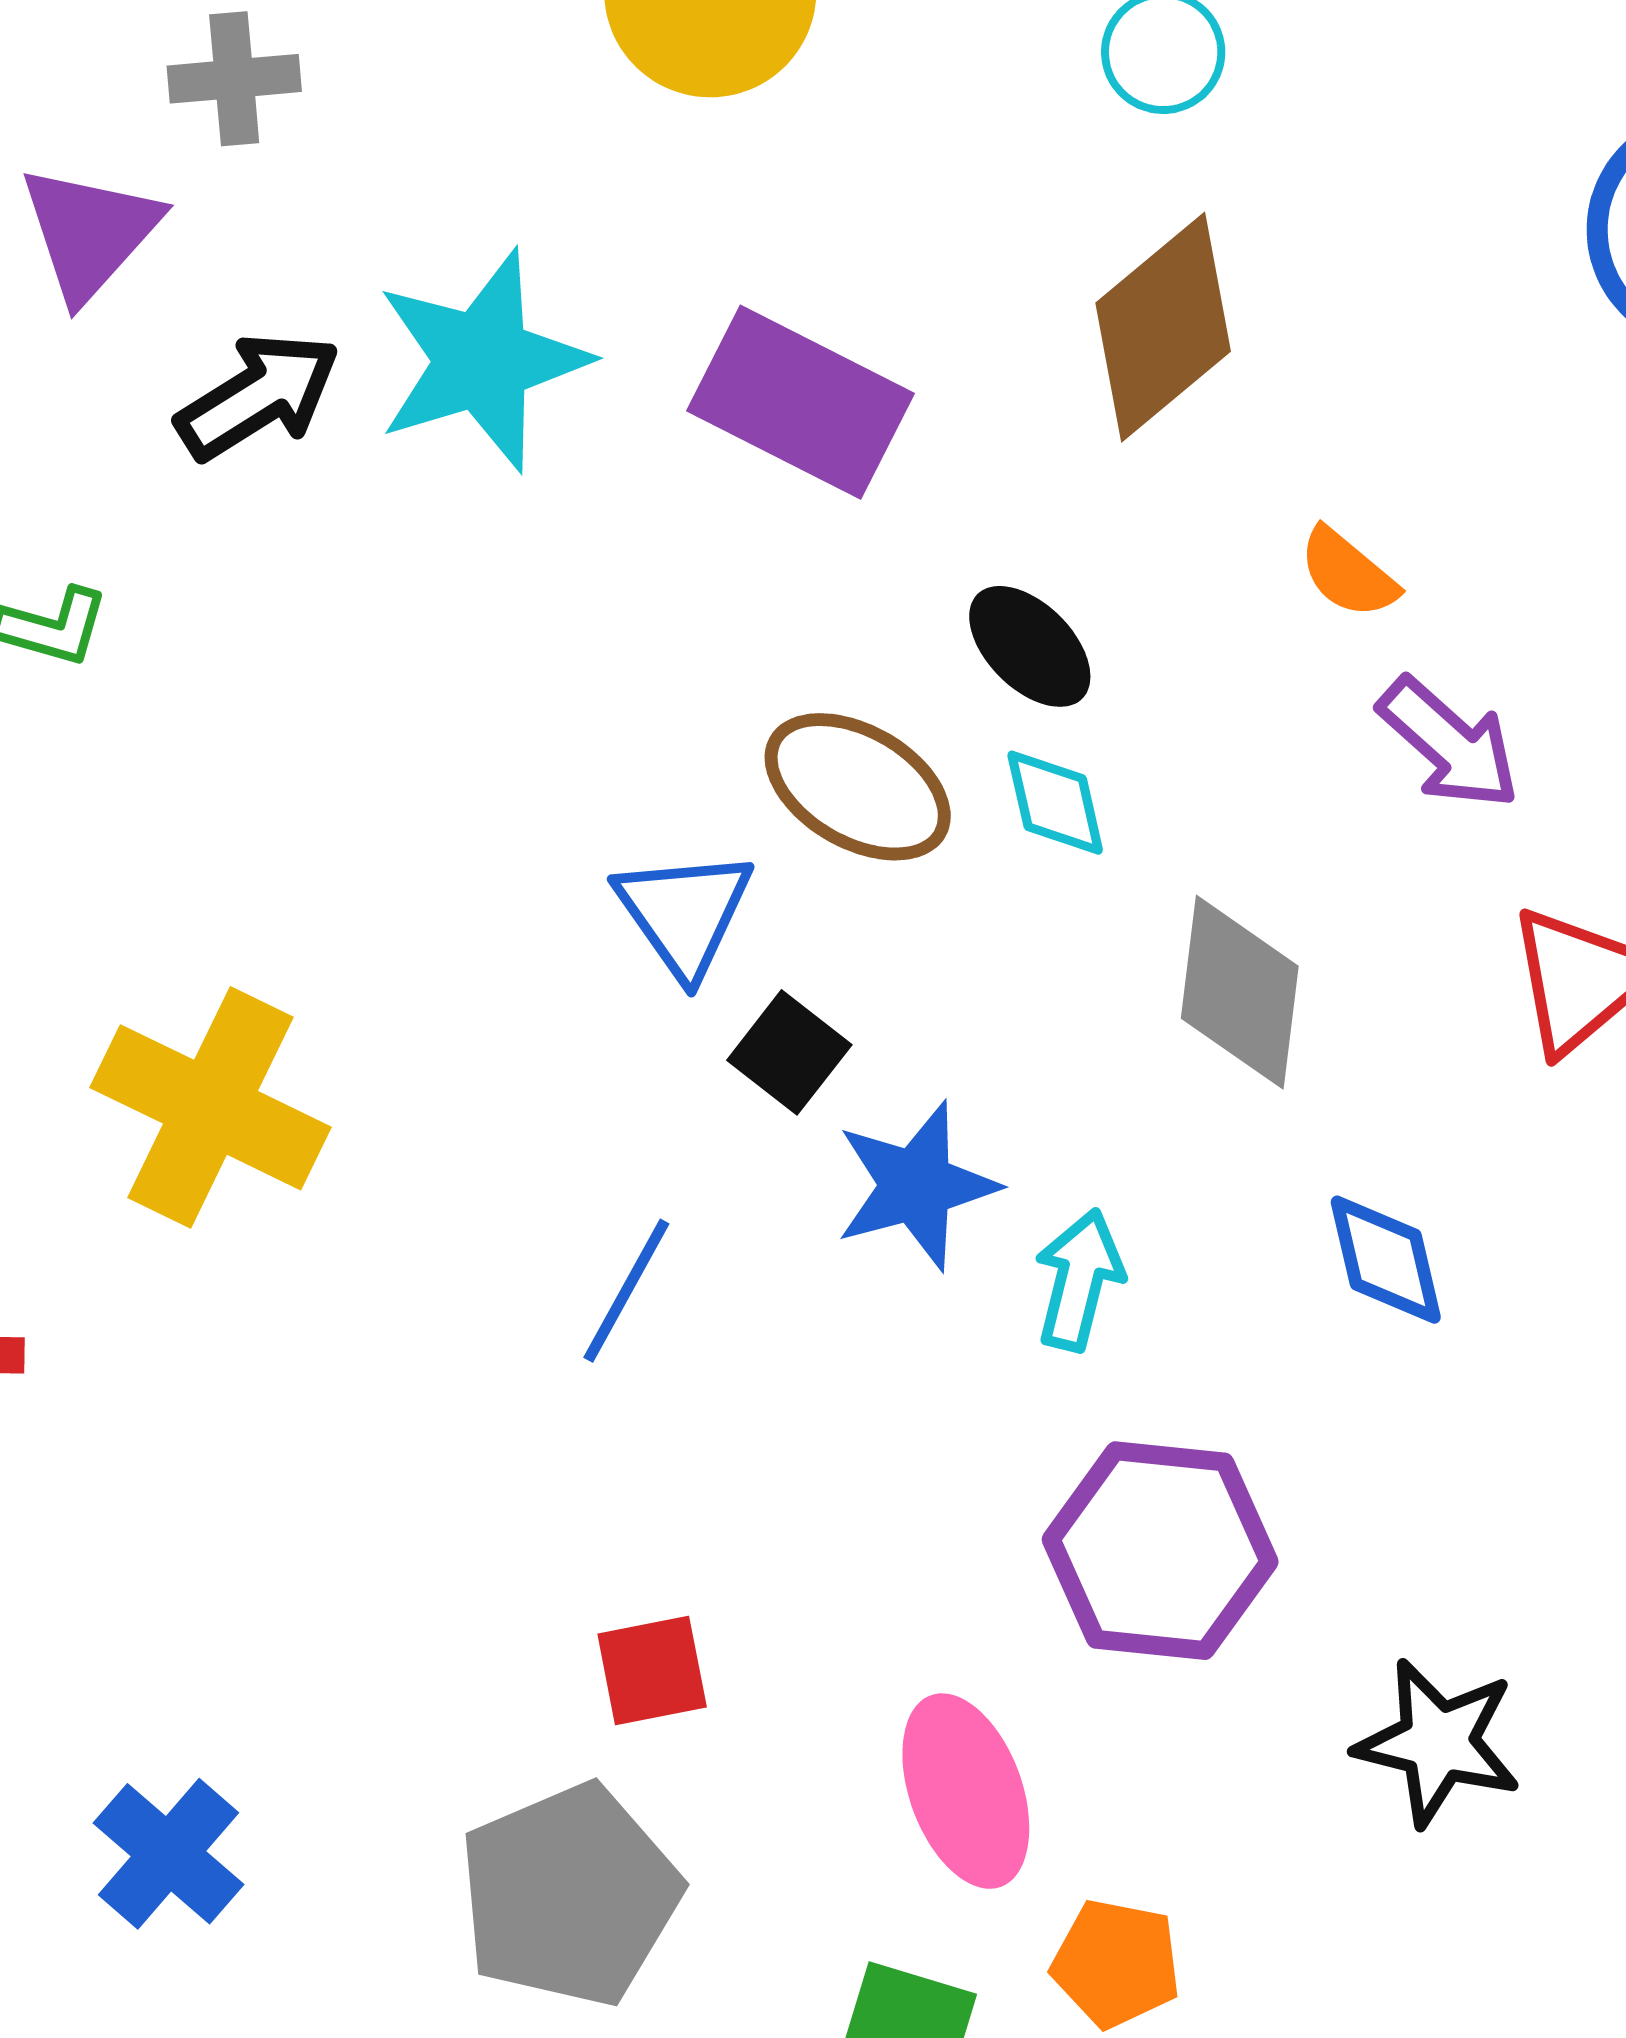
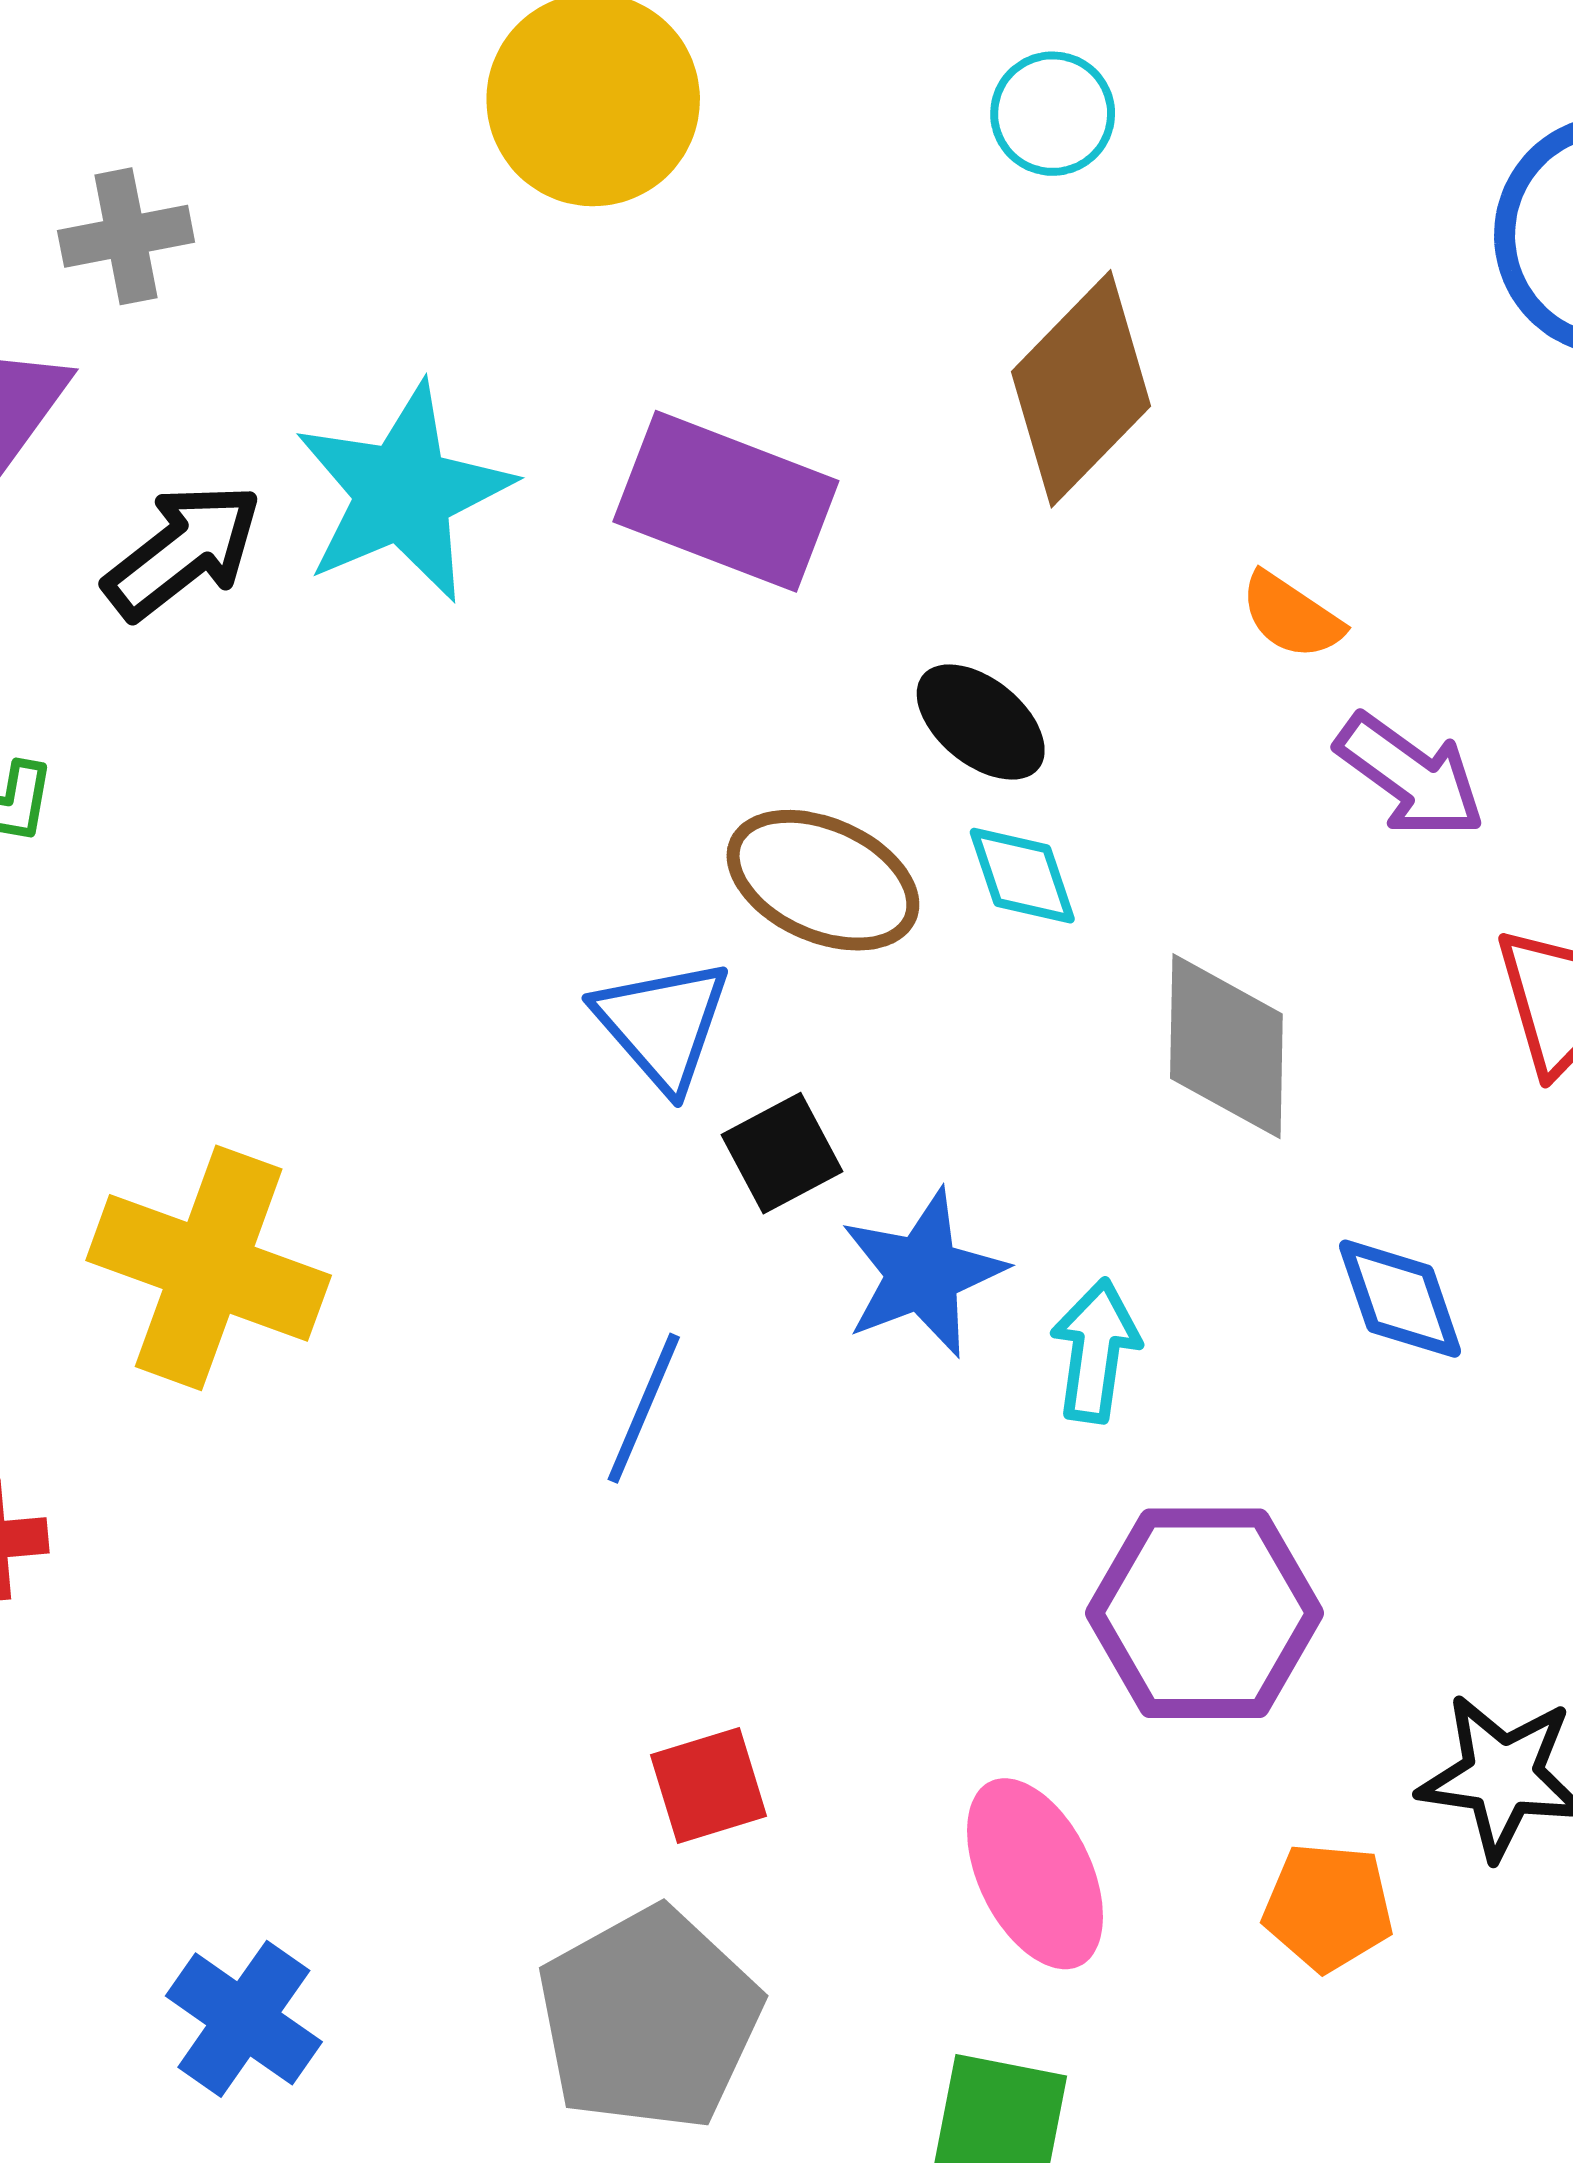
black square: (789, 1052) -> (782, 1153), turned 30
orange pentagon: (1116, 1963) -> (1328, 1907), moved

